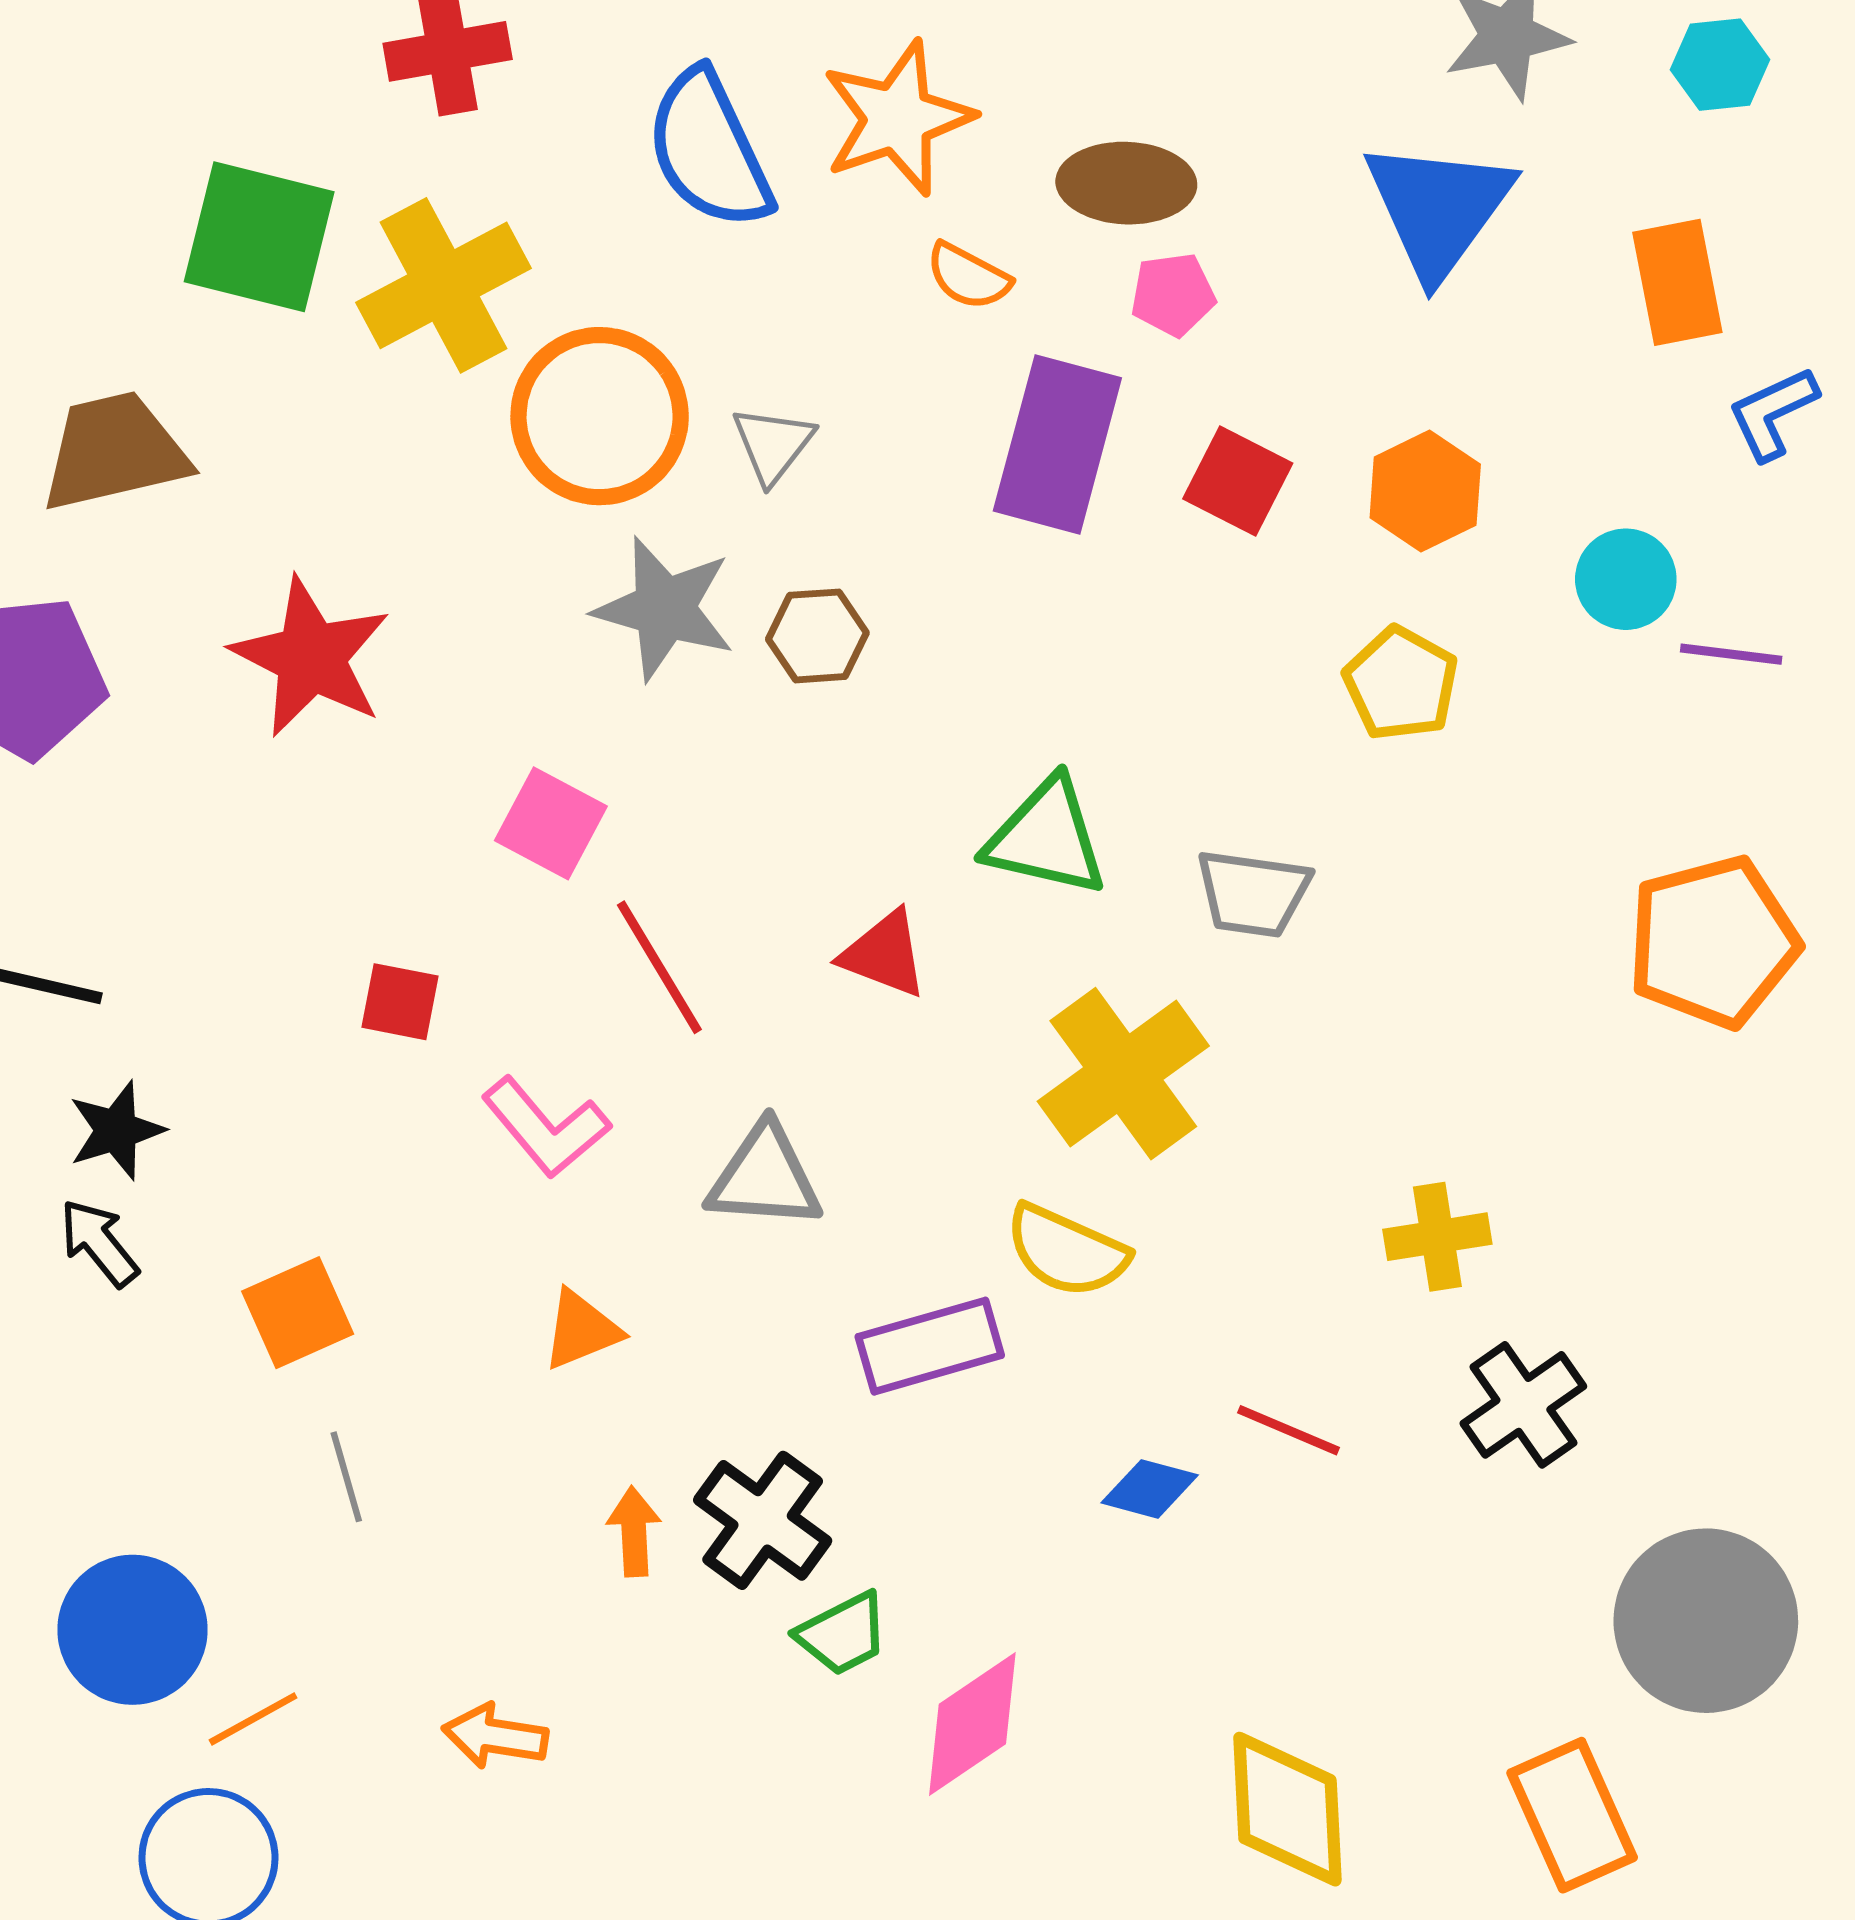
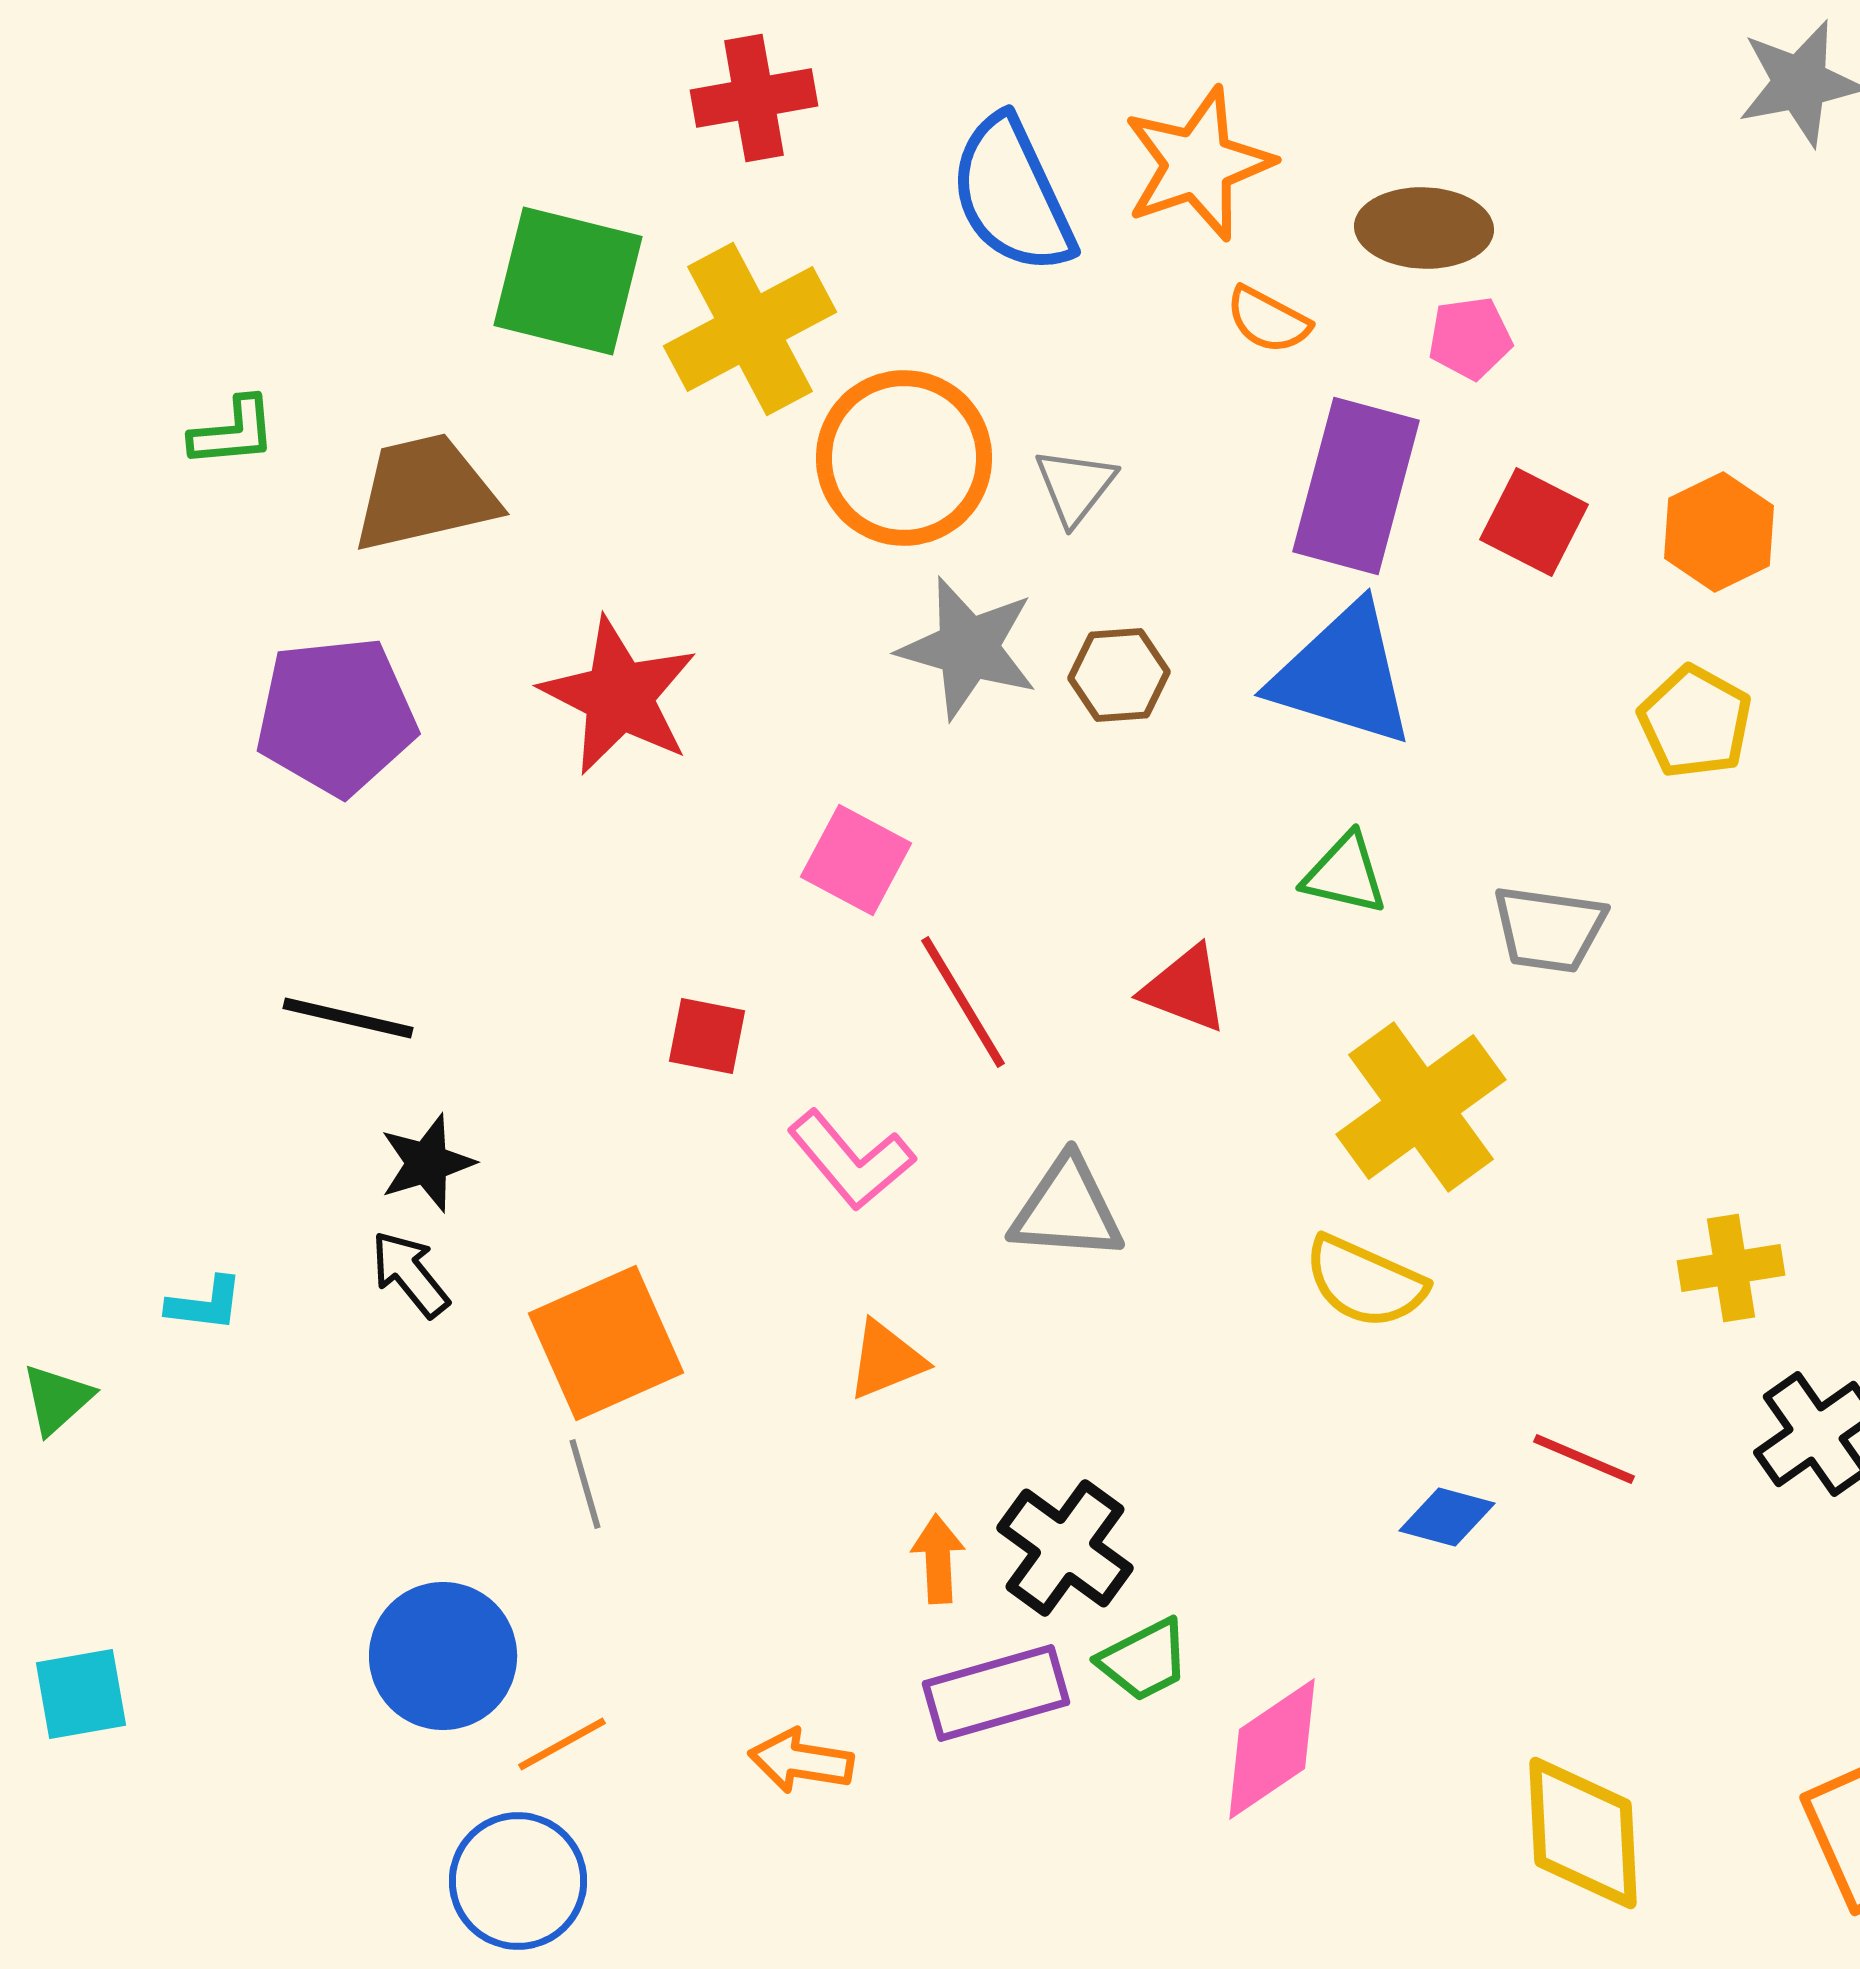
blue triangle: (1438, 208) -> (1343, 675), moved, turned -49
green triangle: (1046, 838) -> (1345, 874), size x0.7
orange square: (298, 1313) -> (606, 1343), size x1.4
purple rectangle: (930, 1346) -> (996, 1693), moved
gray line: (346, 1477) -> (585, 1484), moved

